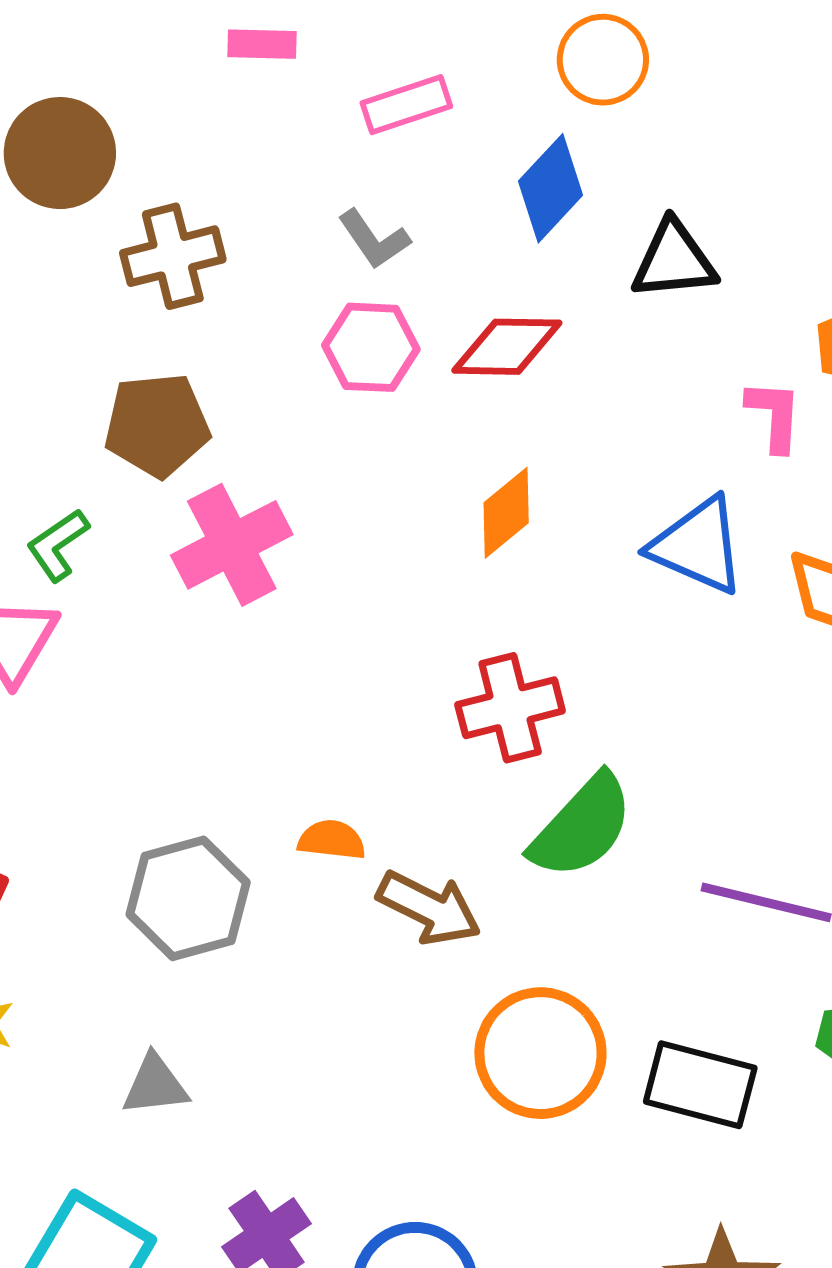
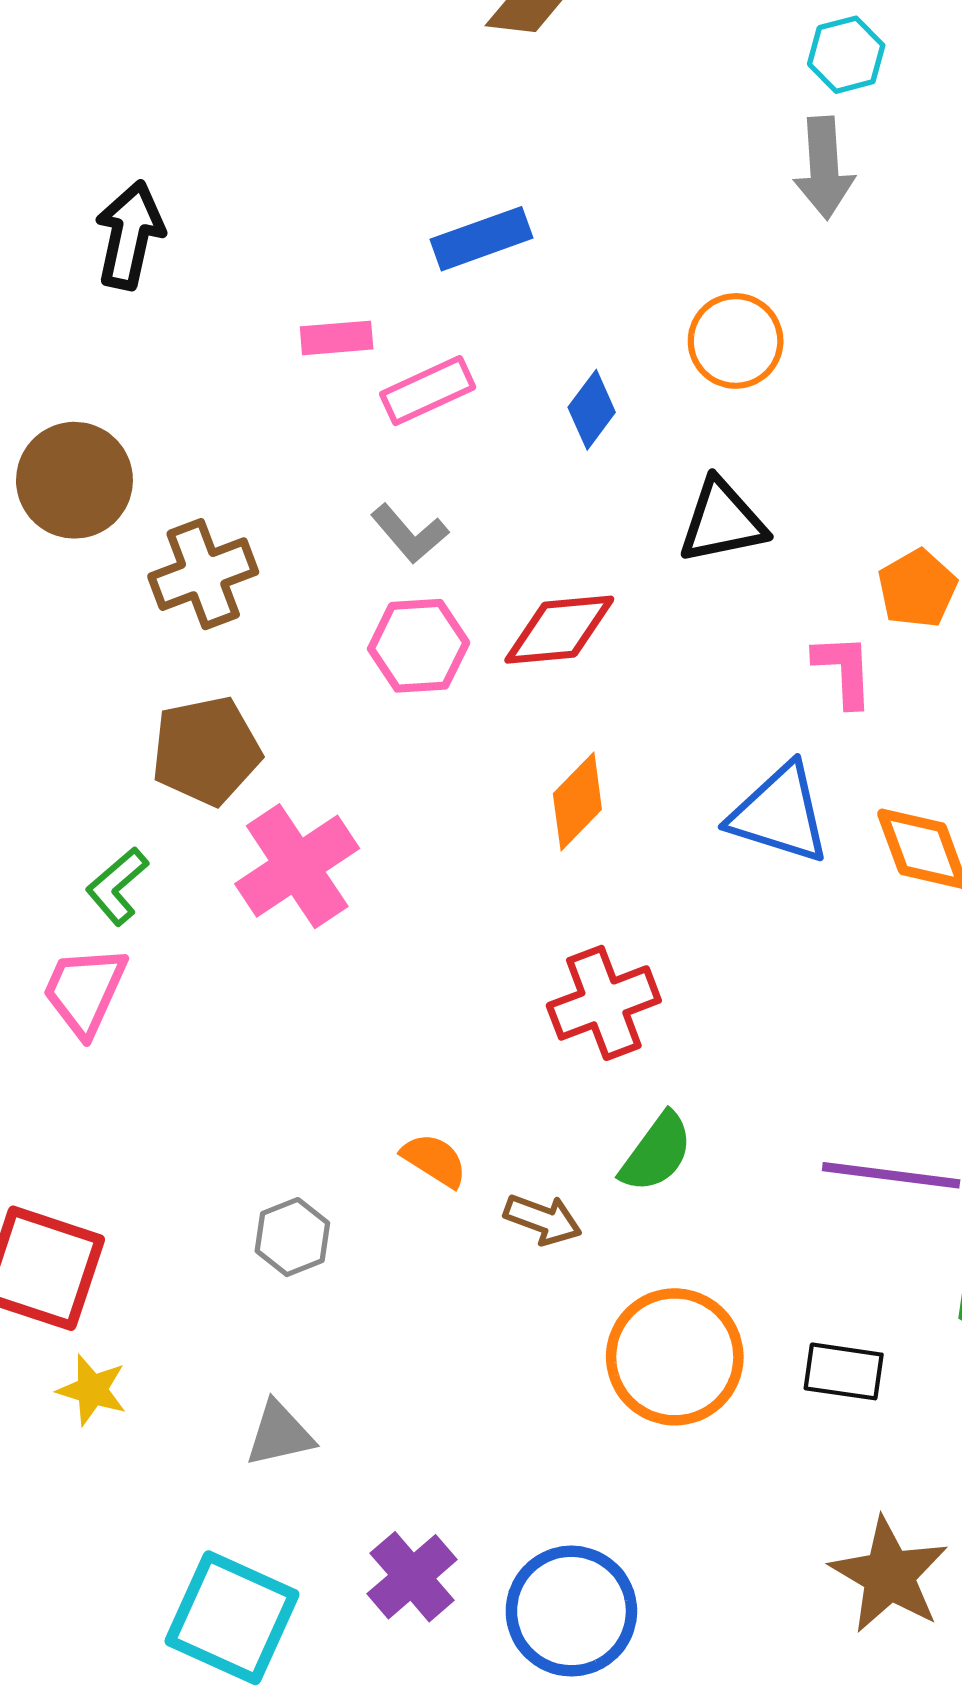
pink rectangle: (262, 44) -> (337, 338), moved
orange circle: (603, 60) -> (736, 341), moved
blue diamond: (551, 188) -> (592, 410), moved, size x0.7
green semicircle: (582, 827) -> (656, 1153), moved, size x0.7
orange semicircle: (332, 840) -> (434, 1160), turned 32
gray hexagon: (188, 898) -> (292, 1237), size x0.6
brown arrow: (429, 908) -> (543, 1219), size x0.7
black rectangle: (700, 1085) -> (844, 1371), size x0.7

